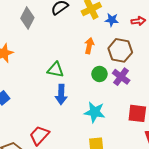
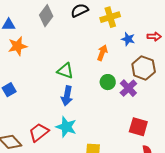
blue star: (112, 20) -> (128, 39), moved
brown hexagon: (120, 50) -> (144, 68), moved
cyan star: (95, 112) -> (66, 127), moved

